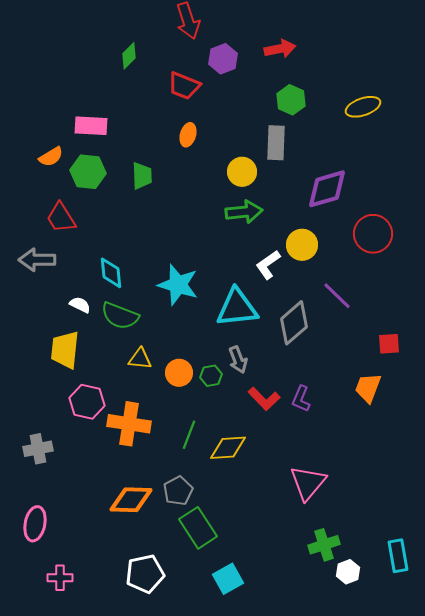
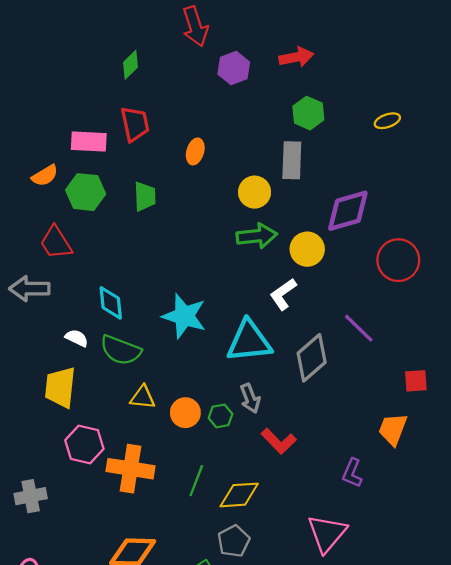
red trapezoid: (184, 86) -> (135, 124), moved, turned -124
yellow ellipse: (363, 107) -> (387, 121), size x0.7
yellow circle: (302, 245) -> (307, 249), moved
purple L-shape: (301, 399) -> (352, 473), moved
gray pentagon: (178, 491) -> (234, 541), moved

